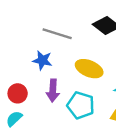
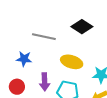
blue star: (42, 60) -> (24, 59), moved

